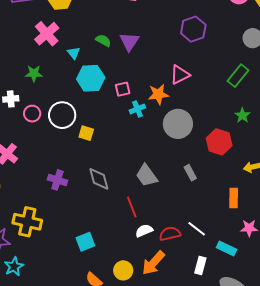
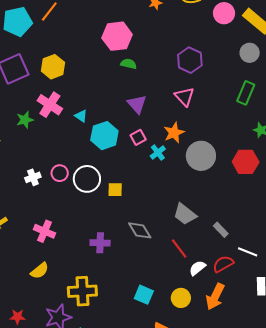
green semicircle: (103, 40) -> (129, 64), moved
purple triangle: (129, 42) -> (137, 104), moved
green star: (34, 73) -> (25, 120), moved
pink triangle: (180, 75) -> (184, 97), moved, turned -30
pink circle: (32, 114) -> (60, 173), moved
gray rectangle: (190, 173) -> (221, 230), moved
cyan square: (85, 242) -> (144, 295), turned -30
yellow circle: (123, 270) -> (181, 298), moved

